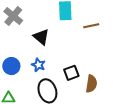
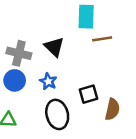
gray cross: (13, 16) -> (19, 53), moved, turned -30
brown line: (91, 26) -> (102, 39), moved

